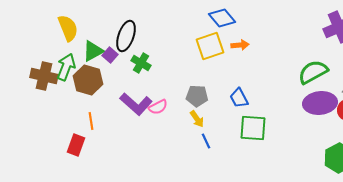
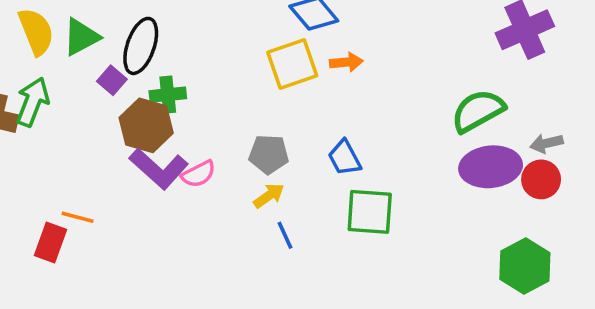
green triangle: (93, 51) -> (81, 37), moved
green cross: (141, 63) -> (168, 95), turned -36
brown hexagon: (88, 80) -> (146, 125), moved
yellow arrow: (197, 119) -> (269, 196), turned -90
orange line: (91, 121) -> (78, 217), moved, turned -66

